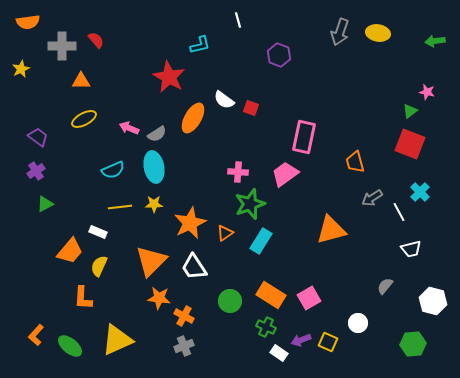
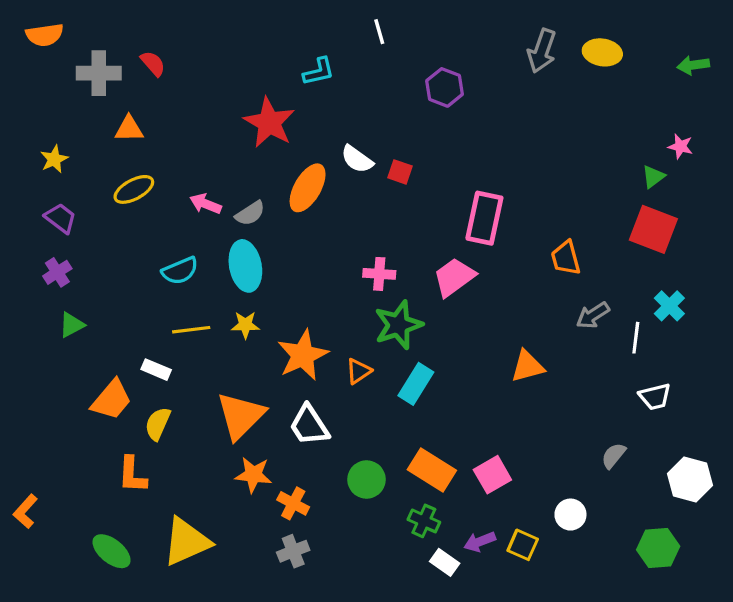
yellow star: (21, 69) -> (54, 159), moved
white line: (399, 212) -> (636, 338), turned 36
orange triangle: (331, 230) -> (527, 366), size x0.7
orange L-shape: (36, 335) -> (25, 511), moved

